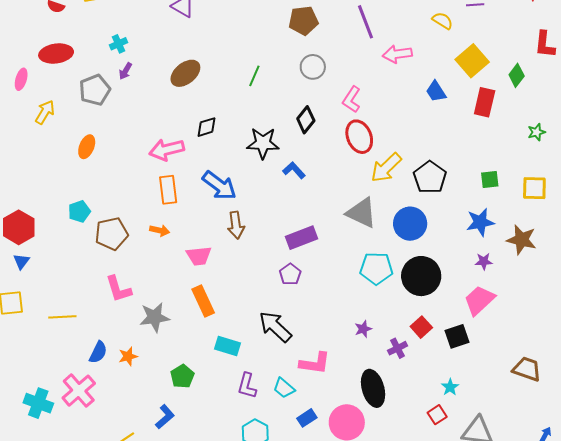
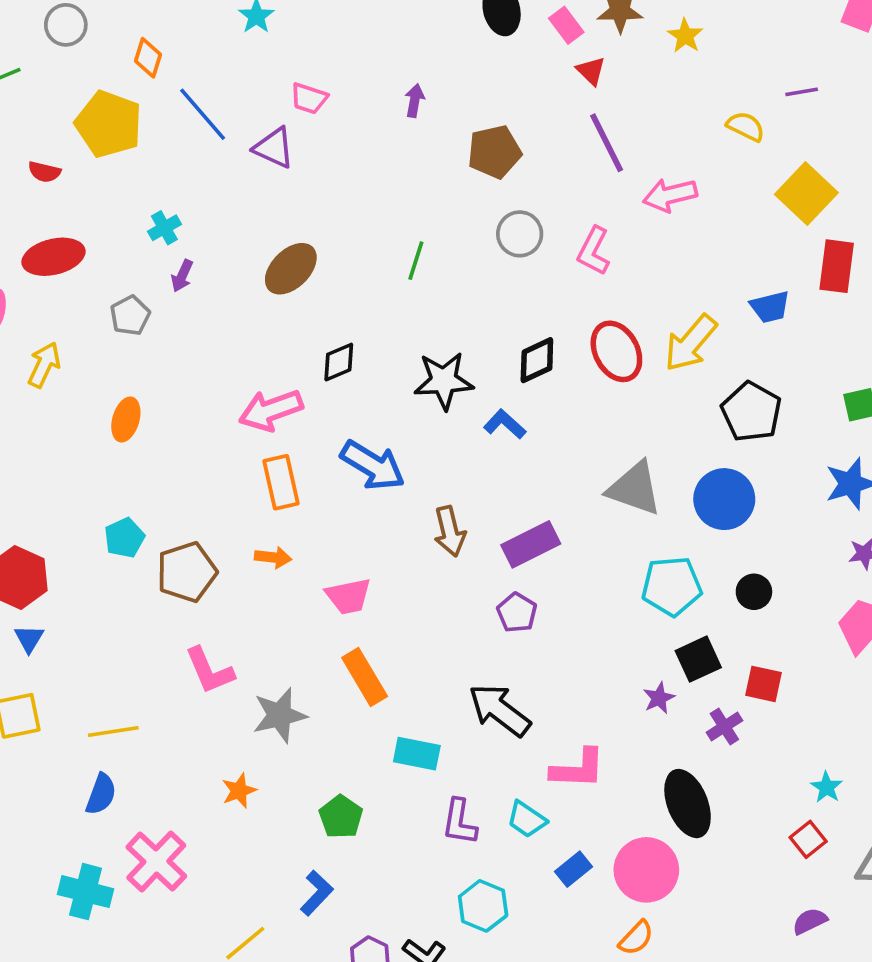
gray pentagon: (95, 90) -> (130, 316), size x0.7
blue trapezoid: (436, 91) -> (770, 307), moved, turned -65
pink L-shape: (352, 99) -> (594, 251), moved
black diamond: (306, 120) -> (537, 360), moved, turned 32
yellow arrow: (386, 168) -> (691, 343), moved
brown arrow: (236, 225) -> (450, 531), moved
black circle: (421, 276) -> (754, 592), size x0.5
red square: (421, 327) -> (764, 684), turned -30
black square: (457, 336) -> (698, 659), moved
blue semicircle: (98, 352) -> (101, 794), moved

